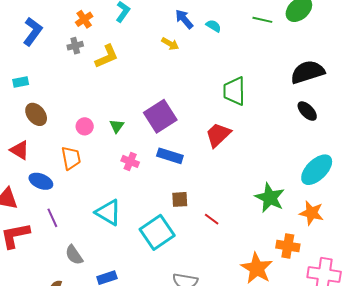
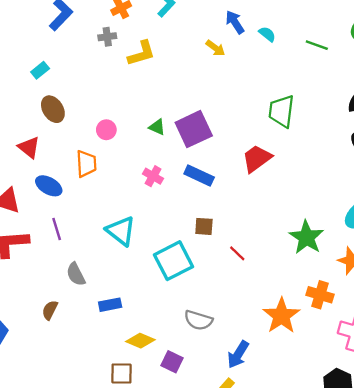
green line: (262, 20) -> (317, 45), moved
cyan rectangle: (21, 82) -> (40, 70), turned -35
green triangle: (117, 126) -> (157, 127), moved, turned -49

